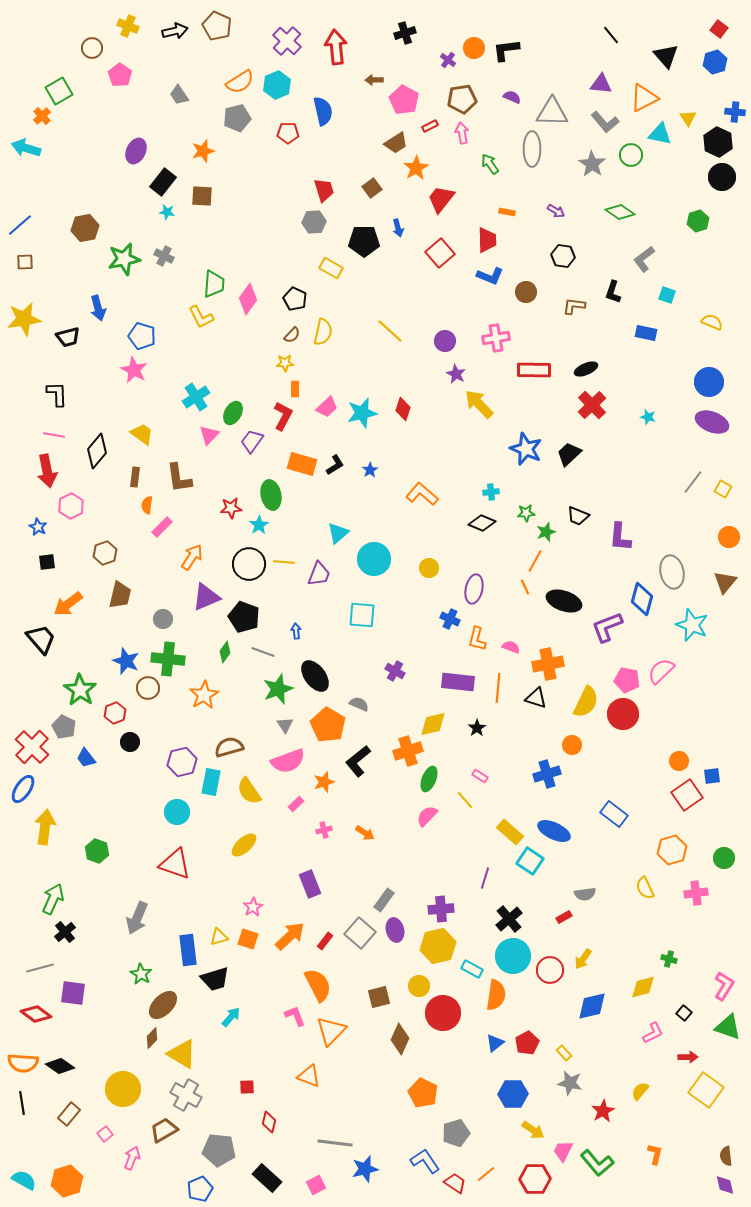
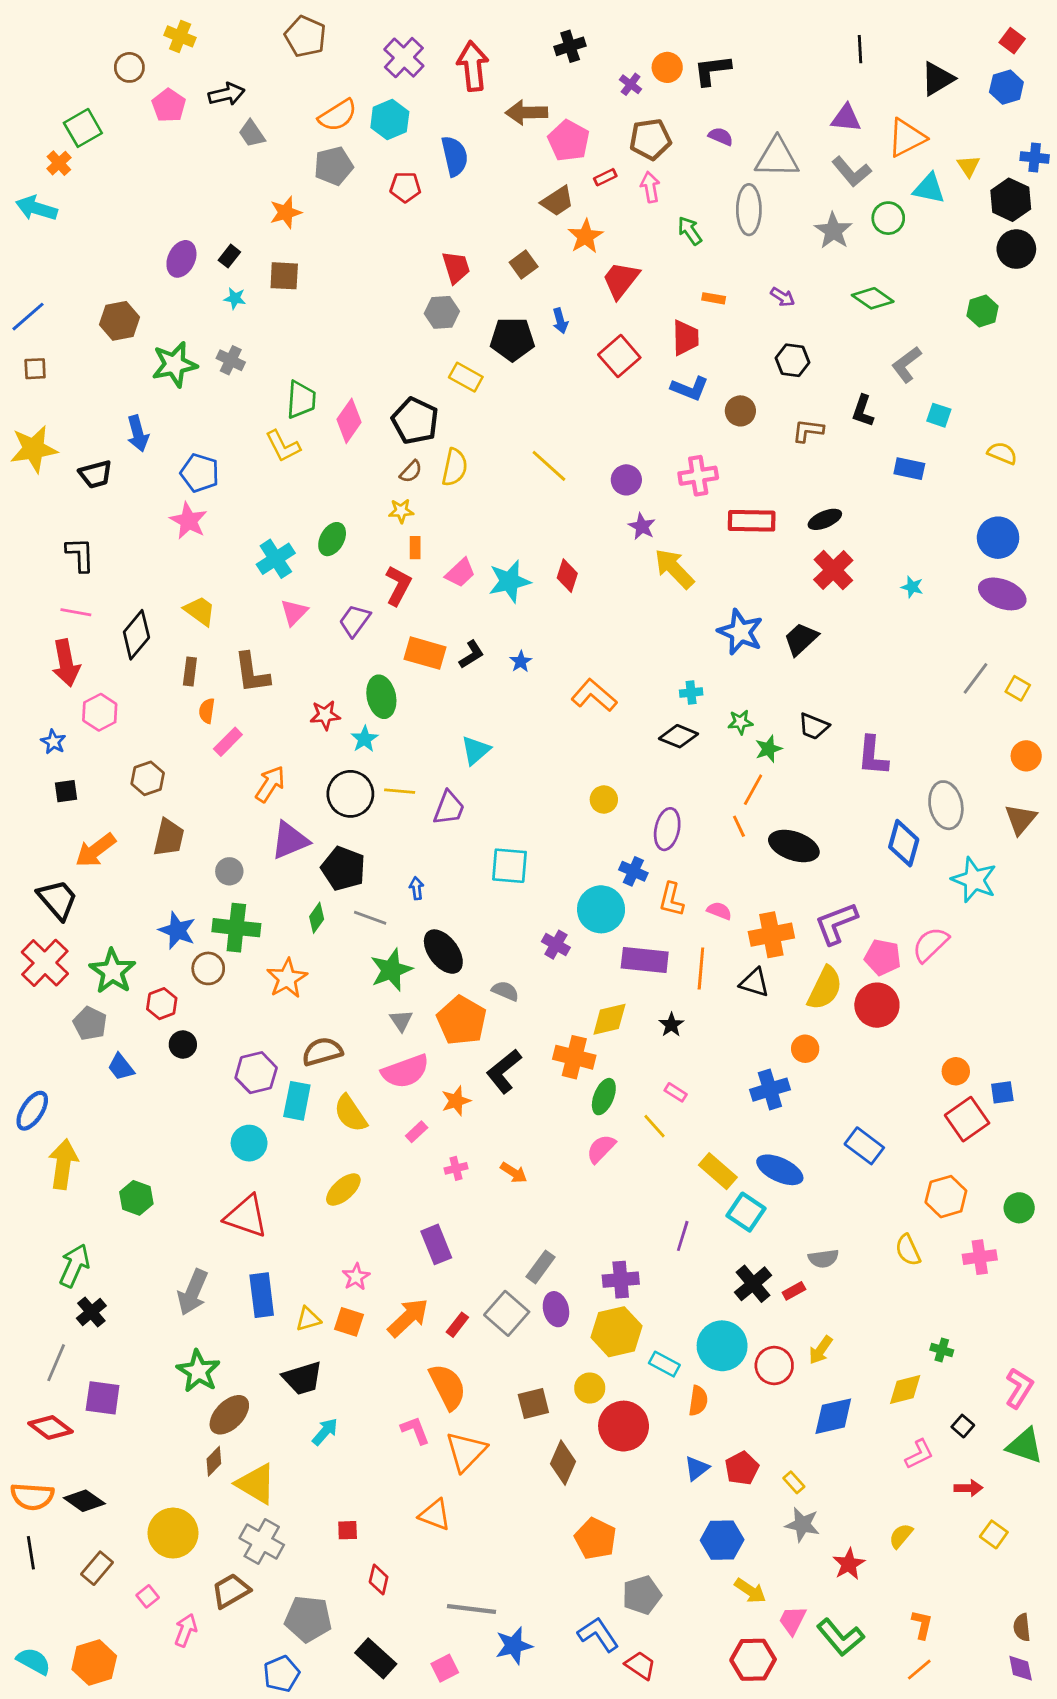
black arrow: (175, 31) -> (227, 94), moved
black line: (611, 35) -> (860, 49), turned 36
black triangle: (666, 56) -> (937, 79), turned 40
brown arrow: (374, 80) -> (526, 112), size x1.6
purple ellipse: (136, 151) -> (181, 259), moved
black rectangle: (163, 182) -> (229, 256), size x0.6
black pentagon: (295, 299) -> (415, 421), size x1.4
green ellipse: (233, 413) -> (332, 539), moved
cyan circle: (374, 559) -> (601, 909), moved
purple L-shape: (607, 627) -> (836, 923), moved
red cross: (32, 747) -> (45, 963), moved
orange cross: (408, 751) -> (574, 1057), turned 32
black cross: (509, 919) -> (753, 1284), moved
blue rectangle: (188, 950) -> (262, 1295), moved
gray line: (40, 968) -> (56, 1363), turned -52
green star: (141, 974) -> (198, 1371), size x1.4
orange semicircle: (496, 995) -> (698, 1401), size x0.7
yellow square: (706, 1090) -> (994, 1534), size x0.6
orange line: (486, 1174) -> (919, 1670), moved

